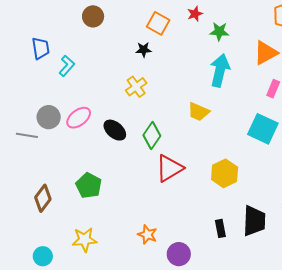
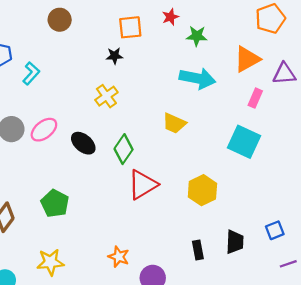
orange square: (158, 23) -> (130, 27), turned -35
cyan arrow: (220, 70) -> (197, 78), turned 88
black trapezoid: (254, 221) -> (235, 242), size x0.7

